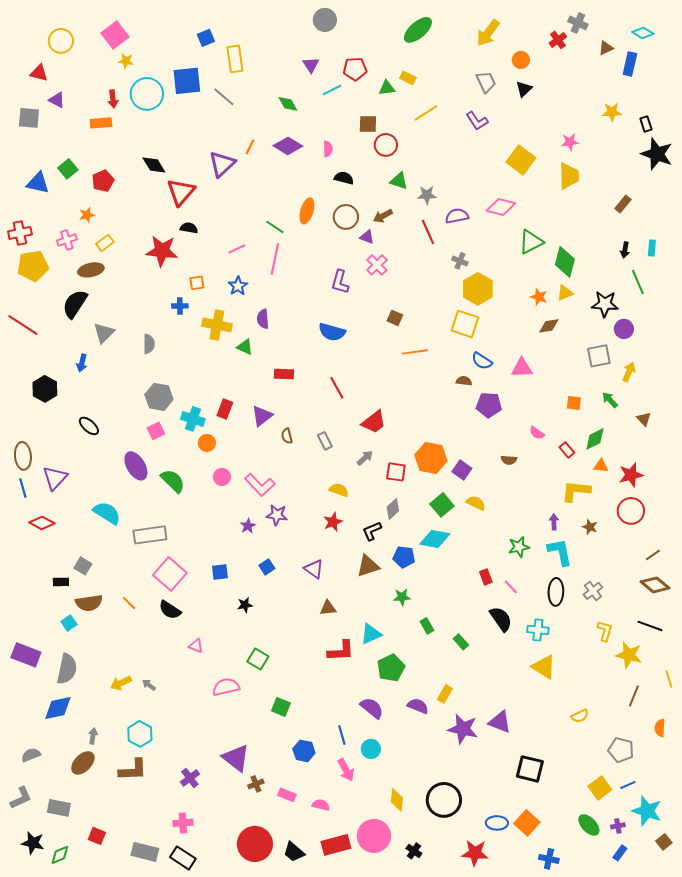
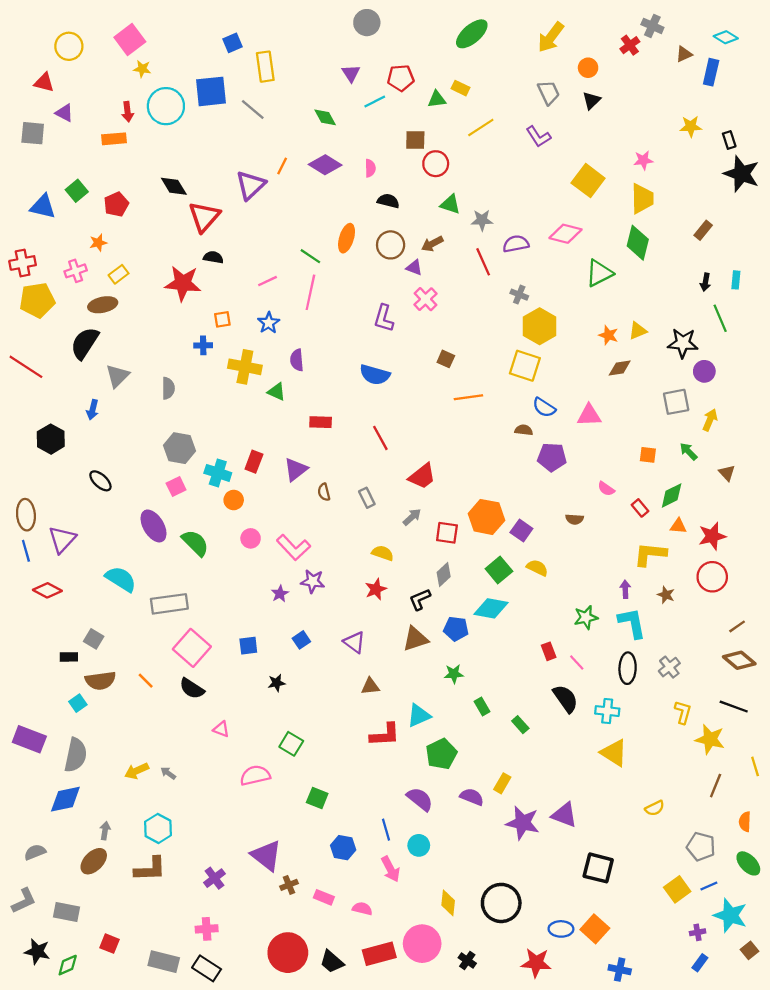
green diamond: (565, 262) -> (638, 243), moved
green ellipse: (589, 825) -> (748, 863), moved

